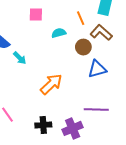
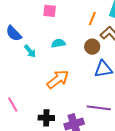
orange line: (81, 18) -> (92, 19), turned 40
cyan semicircle: (59, 33) -> (58, 43), moved

